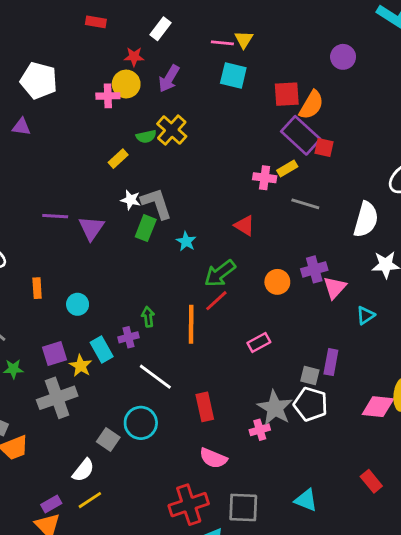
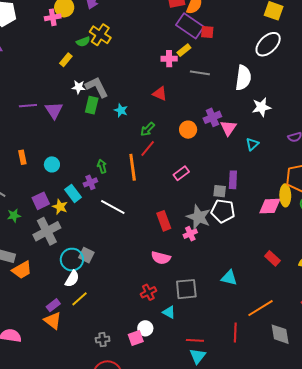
green arrow: (220, 273) -> (147, 129), size x0.7
red rectangle: (205, 407) -> (164, 221), moved
cyan circle: (141, 423) -> (72, 260), moved
red cross: (189, 505) -> (148, 292), size x0.6

